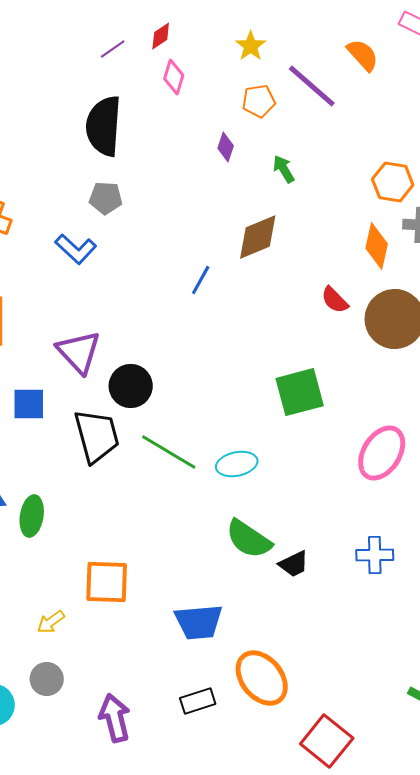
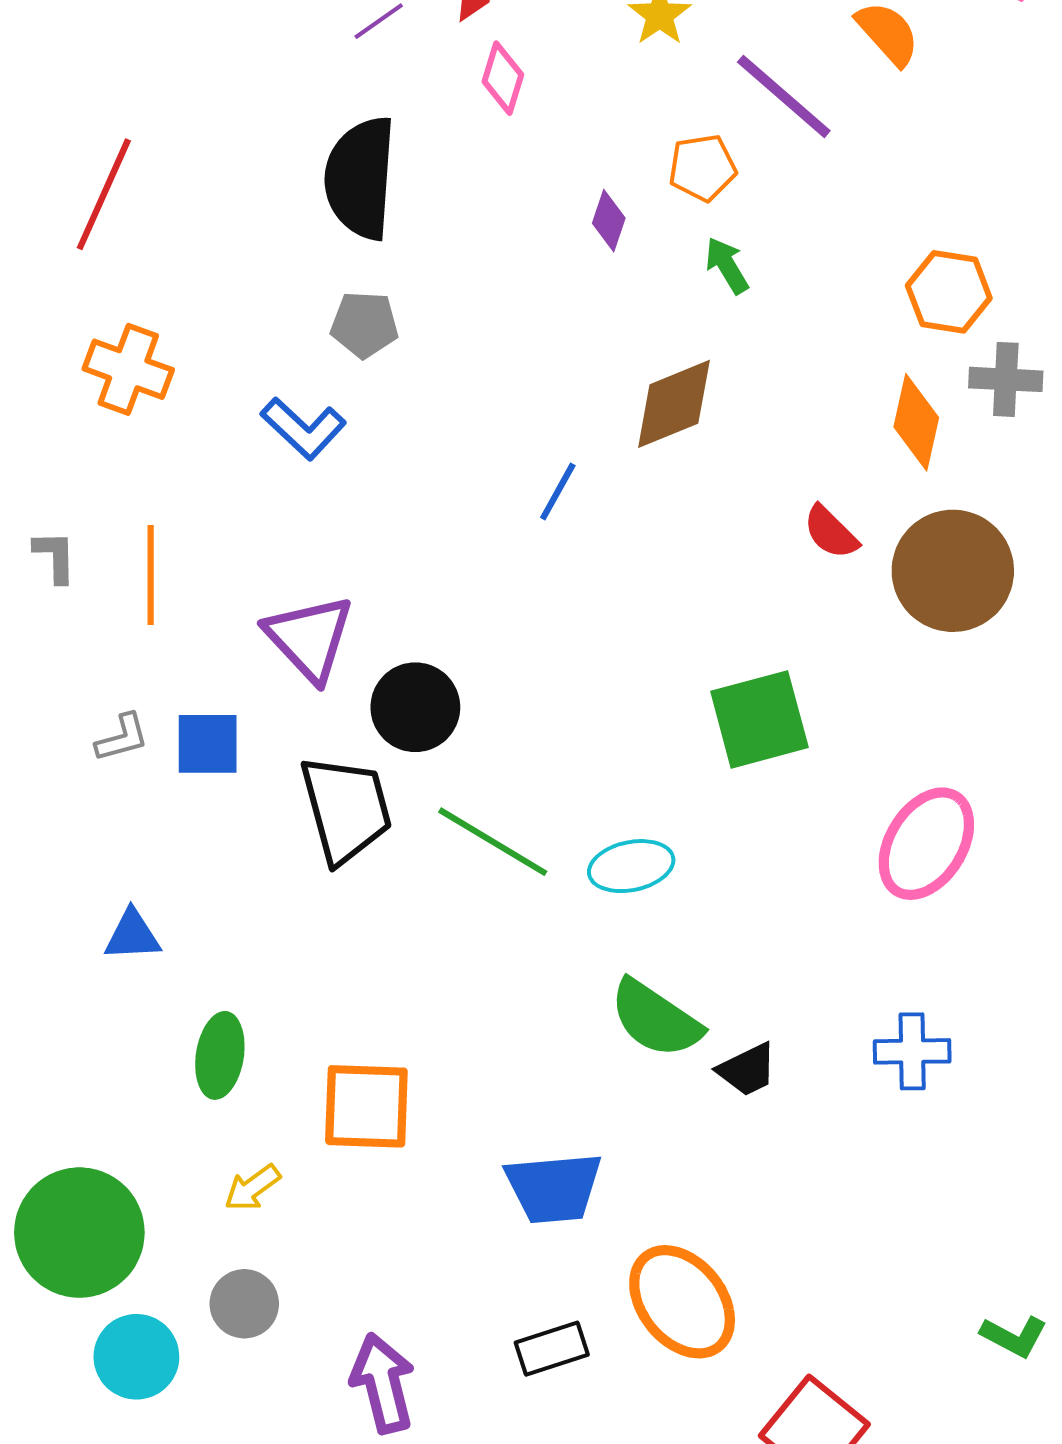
orange pentagon: (259, 101) -> (702, 168), moved
green ellipse: (32, 516) -> (220, 1055), moved

